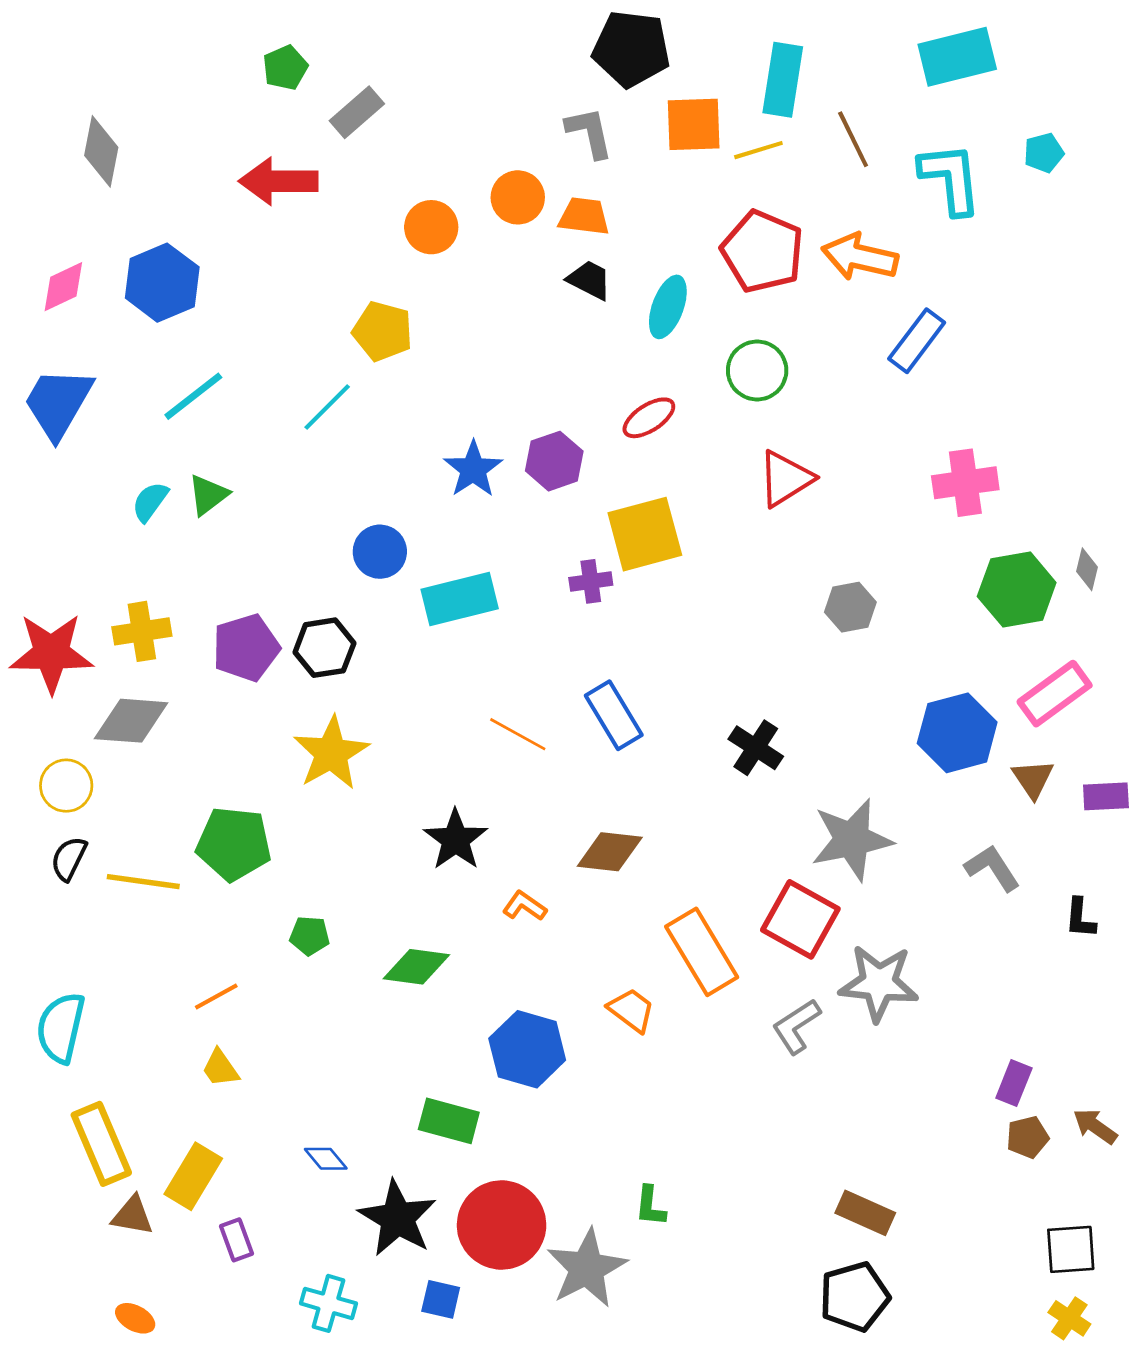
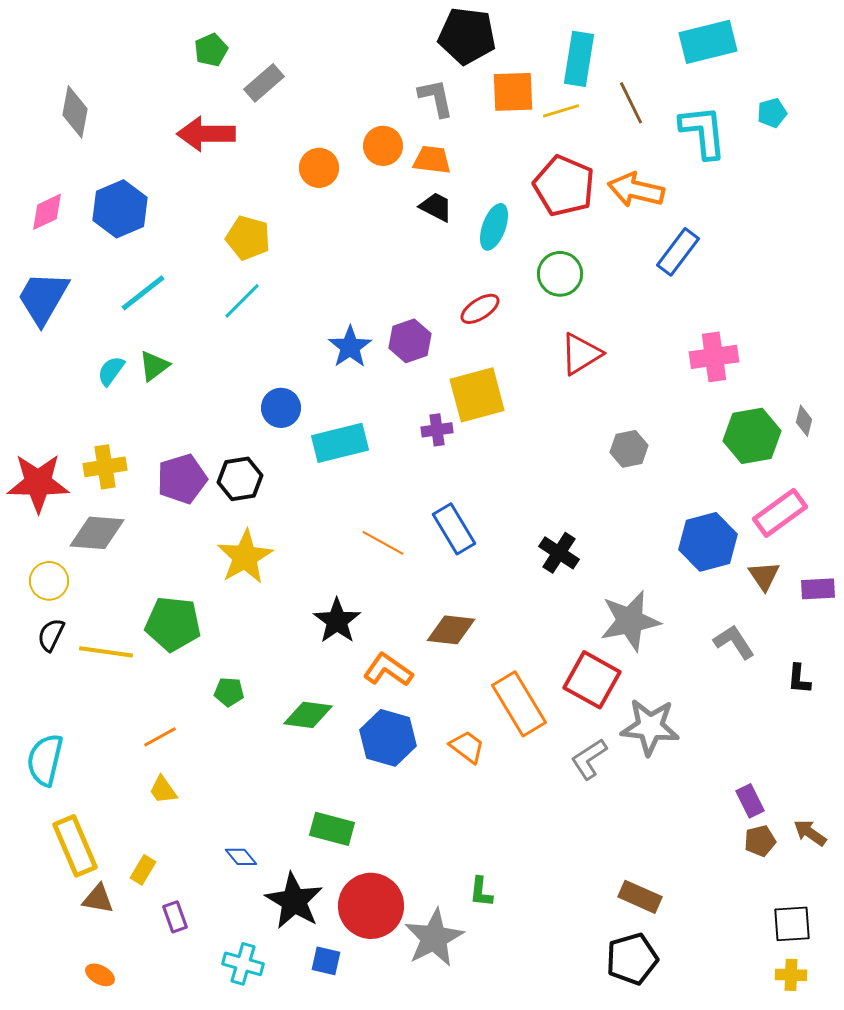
yellow pentagon: (383, 331) -> (248, 238), moved
orange L-shape: (525, 906) -> (388, 670), size x1.5
blue hexagon: (527, 1049) -> (388, 738), moved
purple rectangle: (1014, 1083) -> (750, 801), turned -48
yellow rectangle: (193, 1176) -> (143, 870), size x0.6
yellow cross: (1069, 1318) -> (791, 975), turned -32

